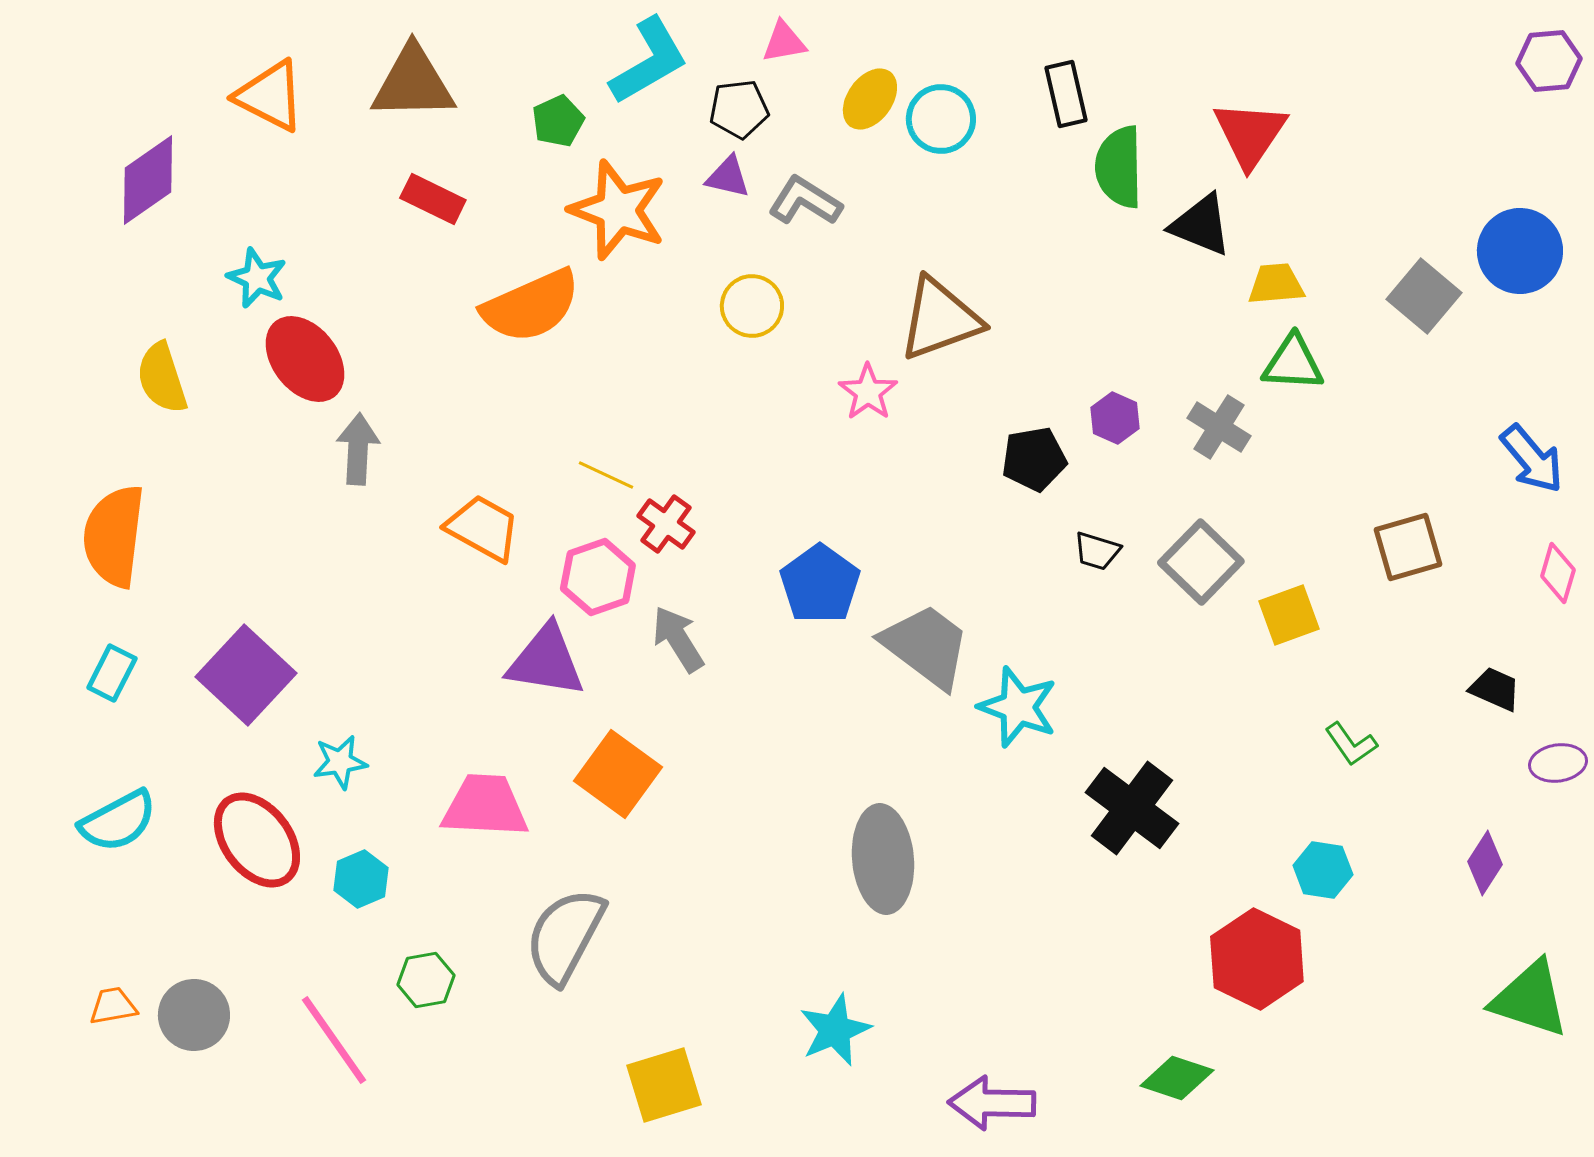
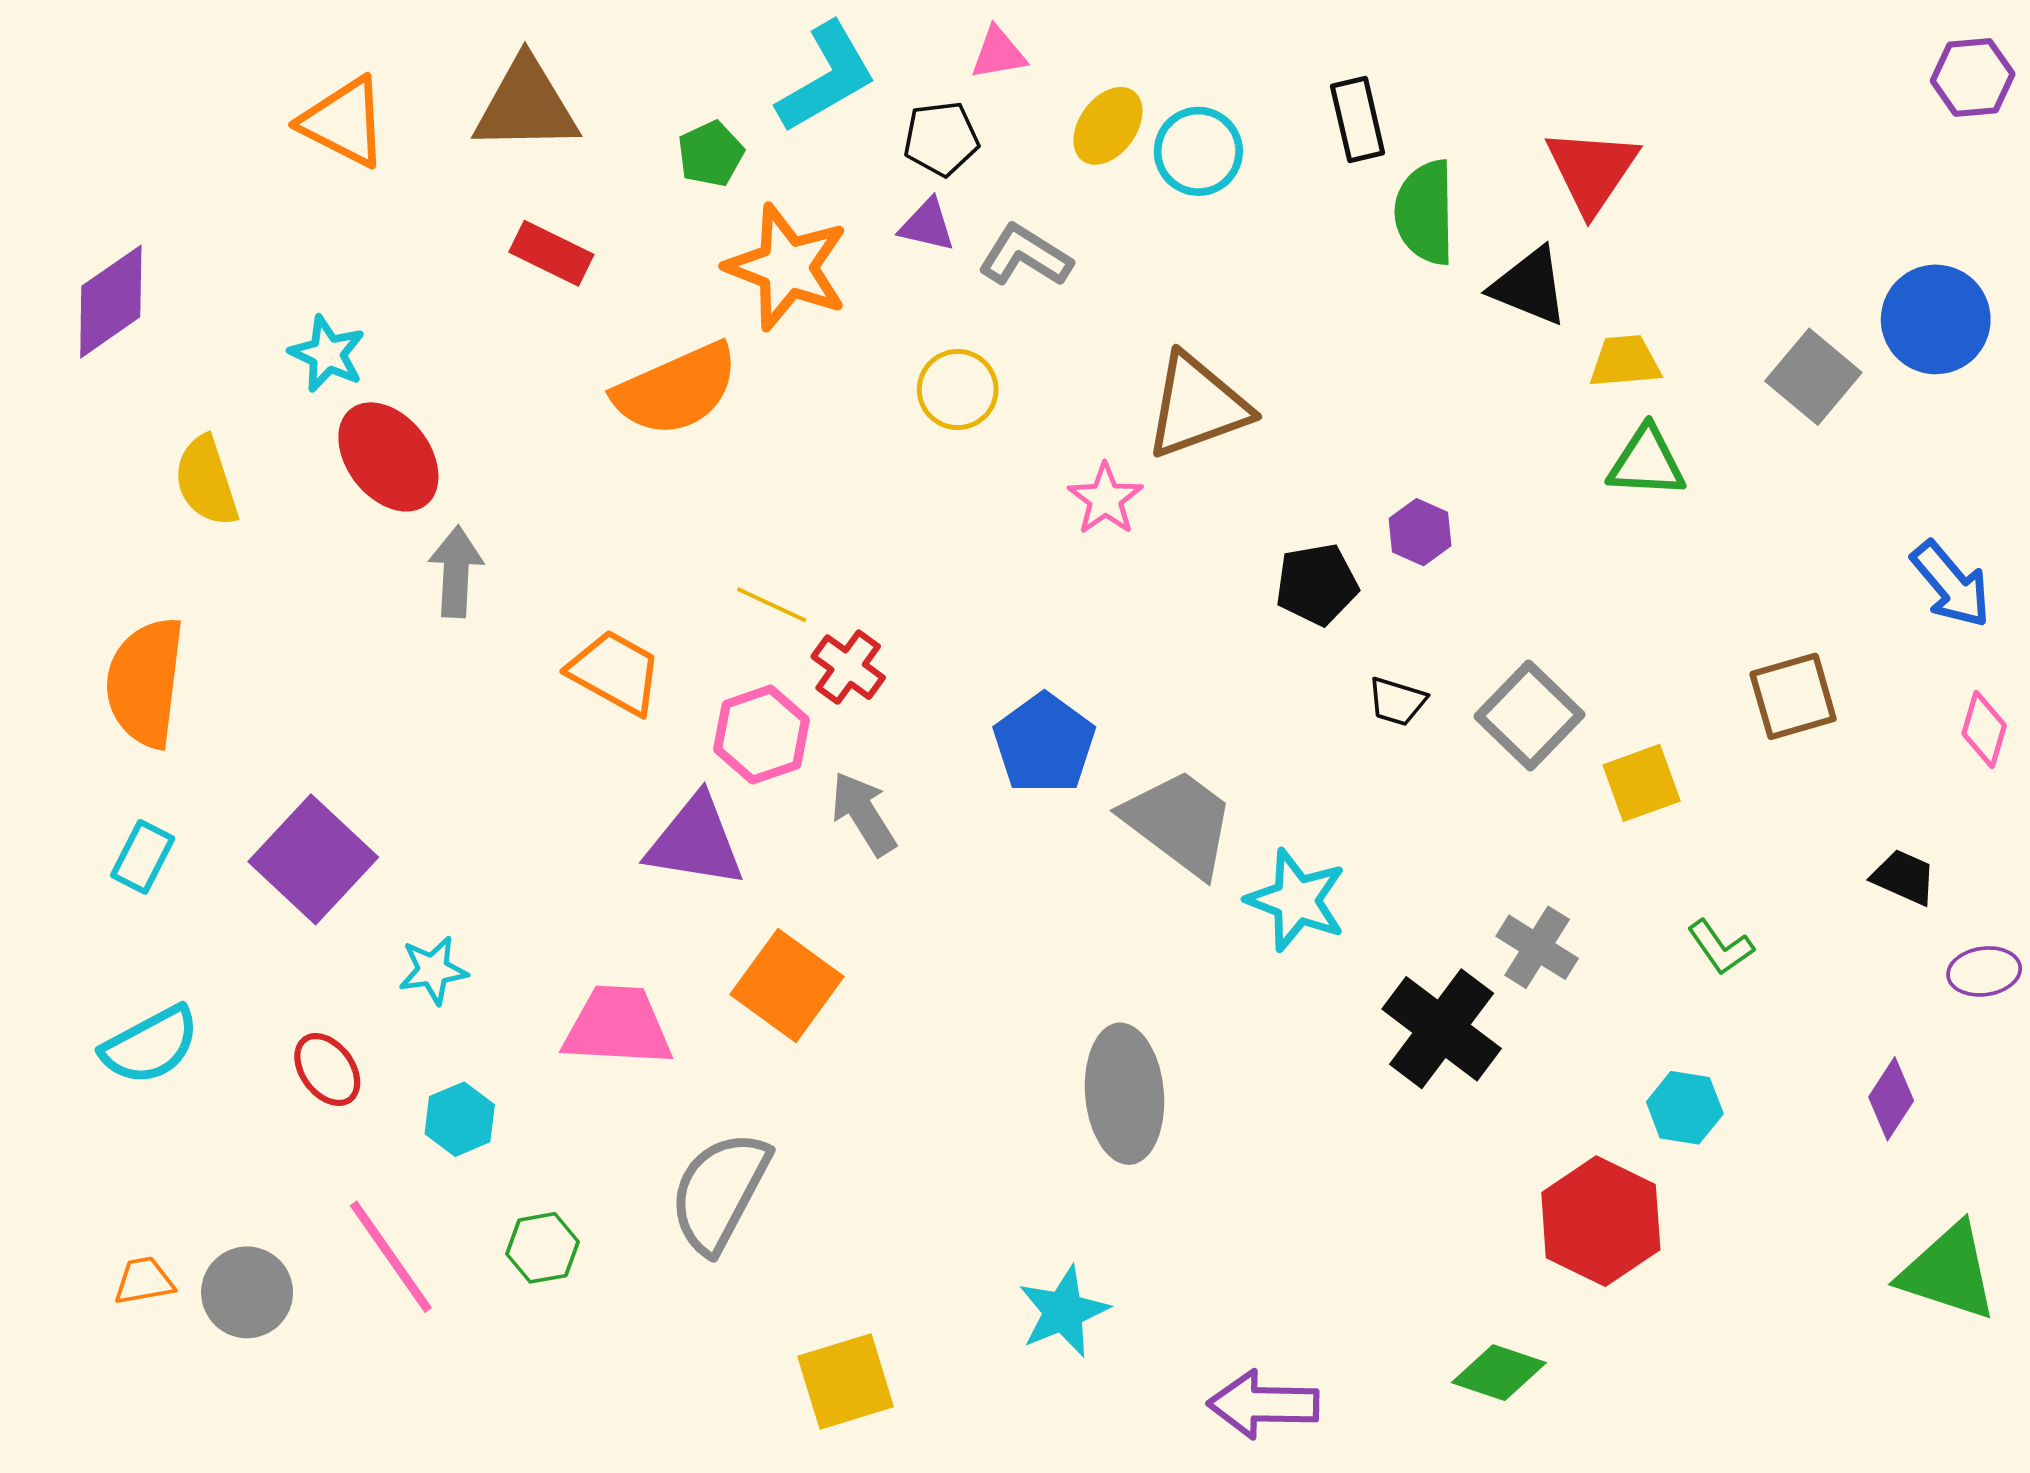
purple diamond: (148, 180) -> (111, 302), moved
gray cross: (1219, 427) -> (1537, 947), moved
red ellipse: (257, 840) -> (327, 1070), size x0.6
pink line: (334, 1040) -> (391, 1257), moved

